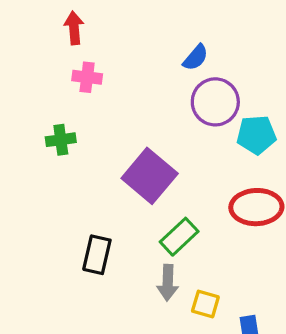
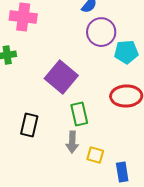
pink cross: (87, 77) -> (23, 17), size x1.5
green rectangle: (179, 237) -> (79, 114), turned -60

